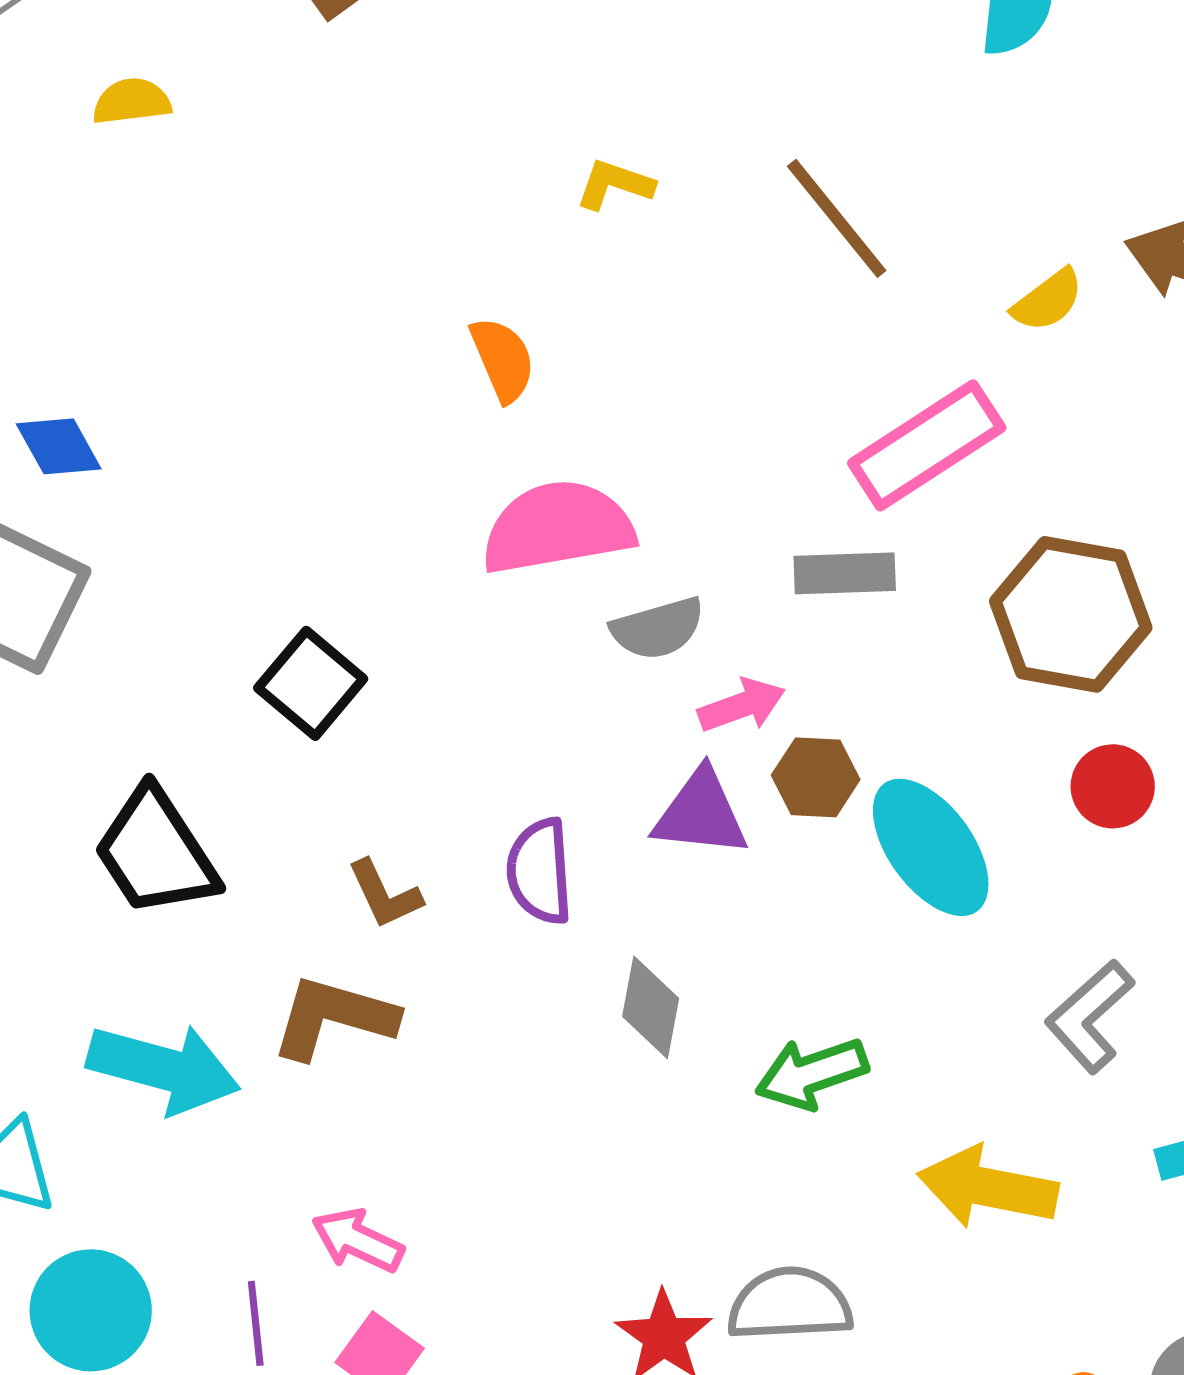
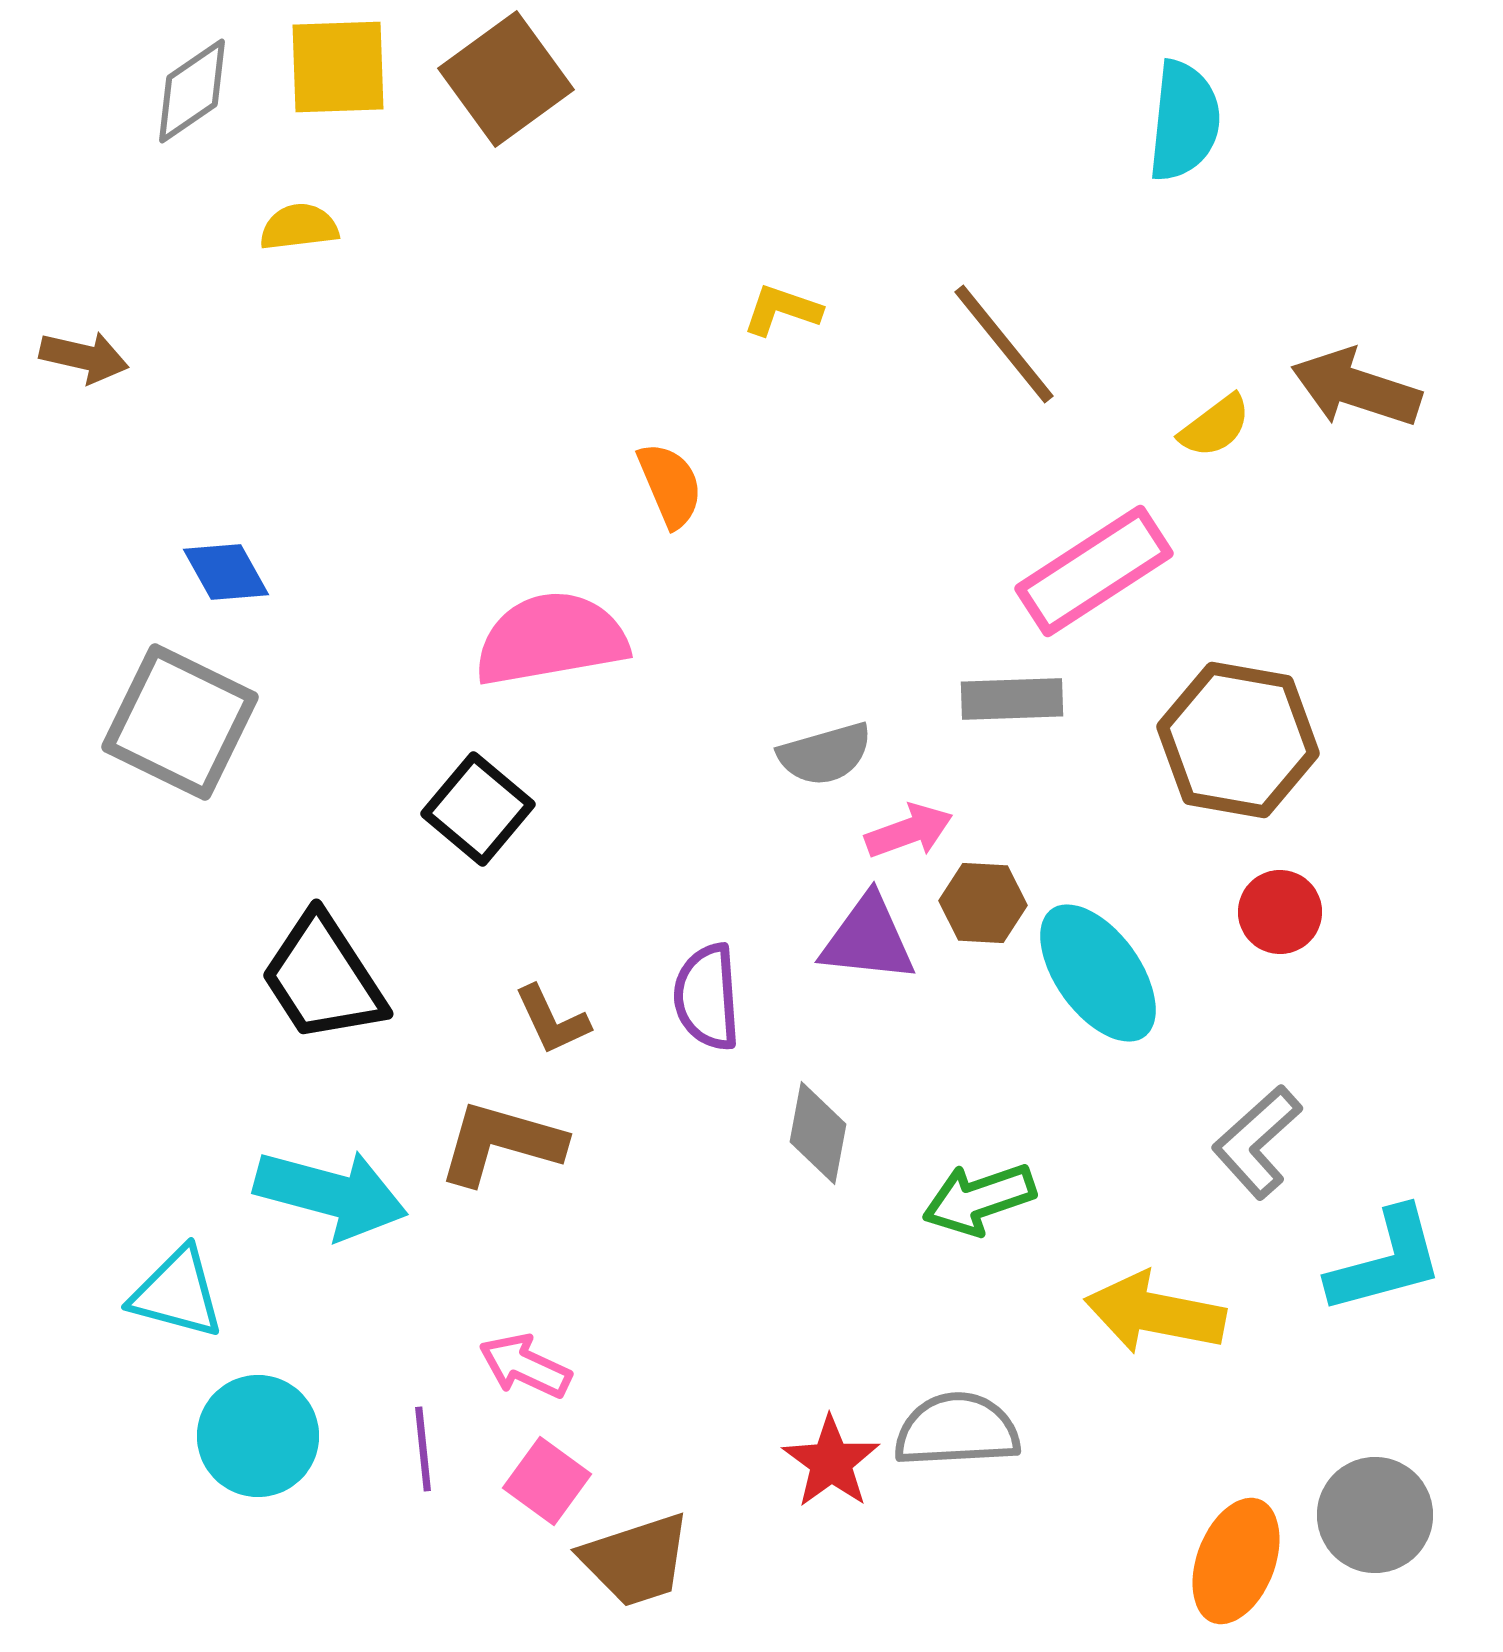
pink semicircle: (558, 527) -> (551, 639), moved

